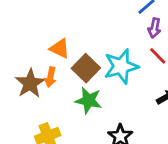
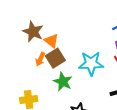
brown square: (86, 68) -> (55, 58), moved
brown star: (30, 83) -> (33, 32), moved, turned -30

